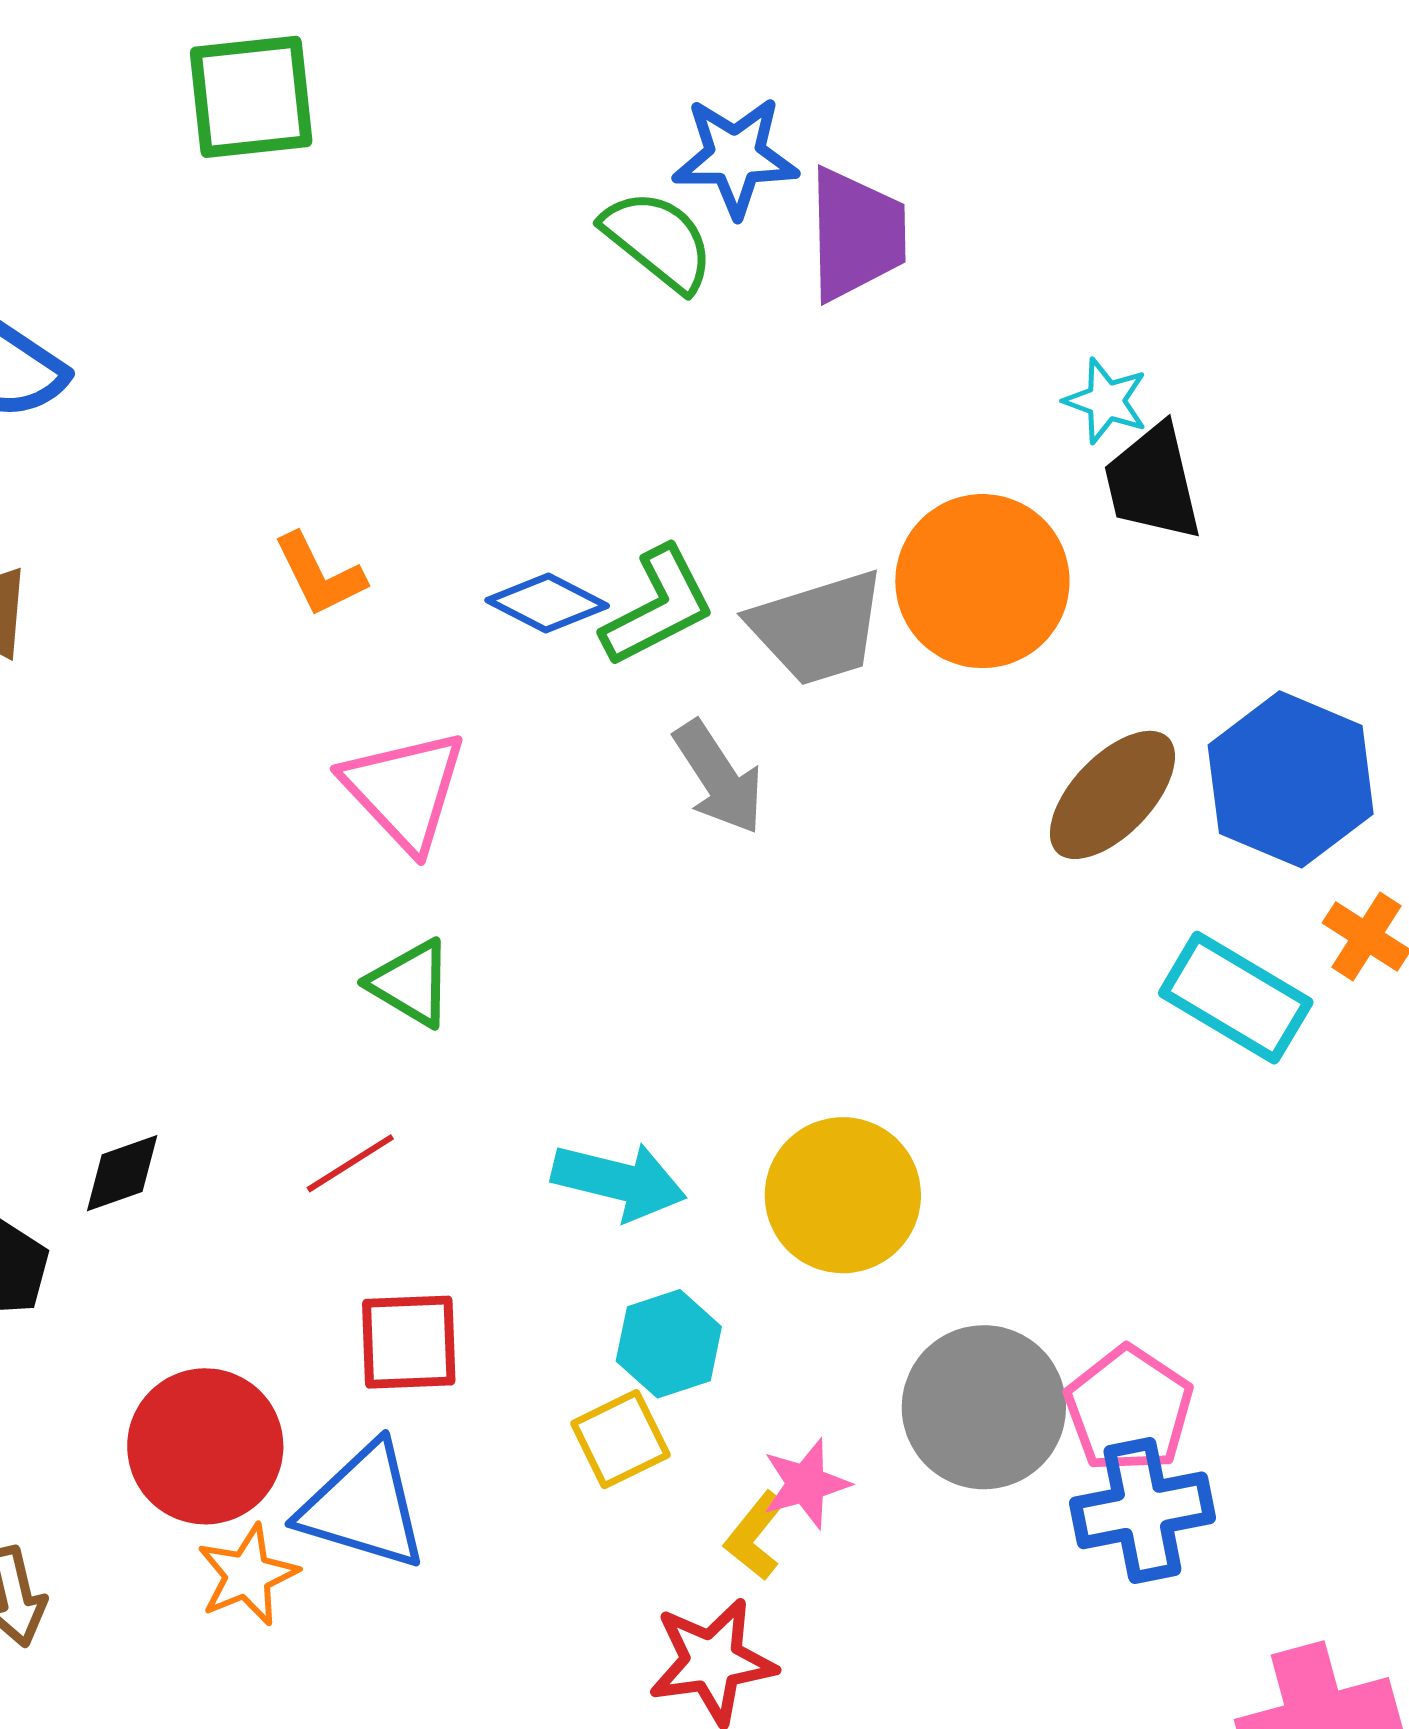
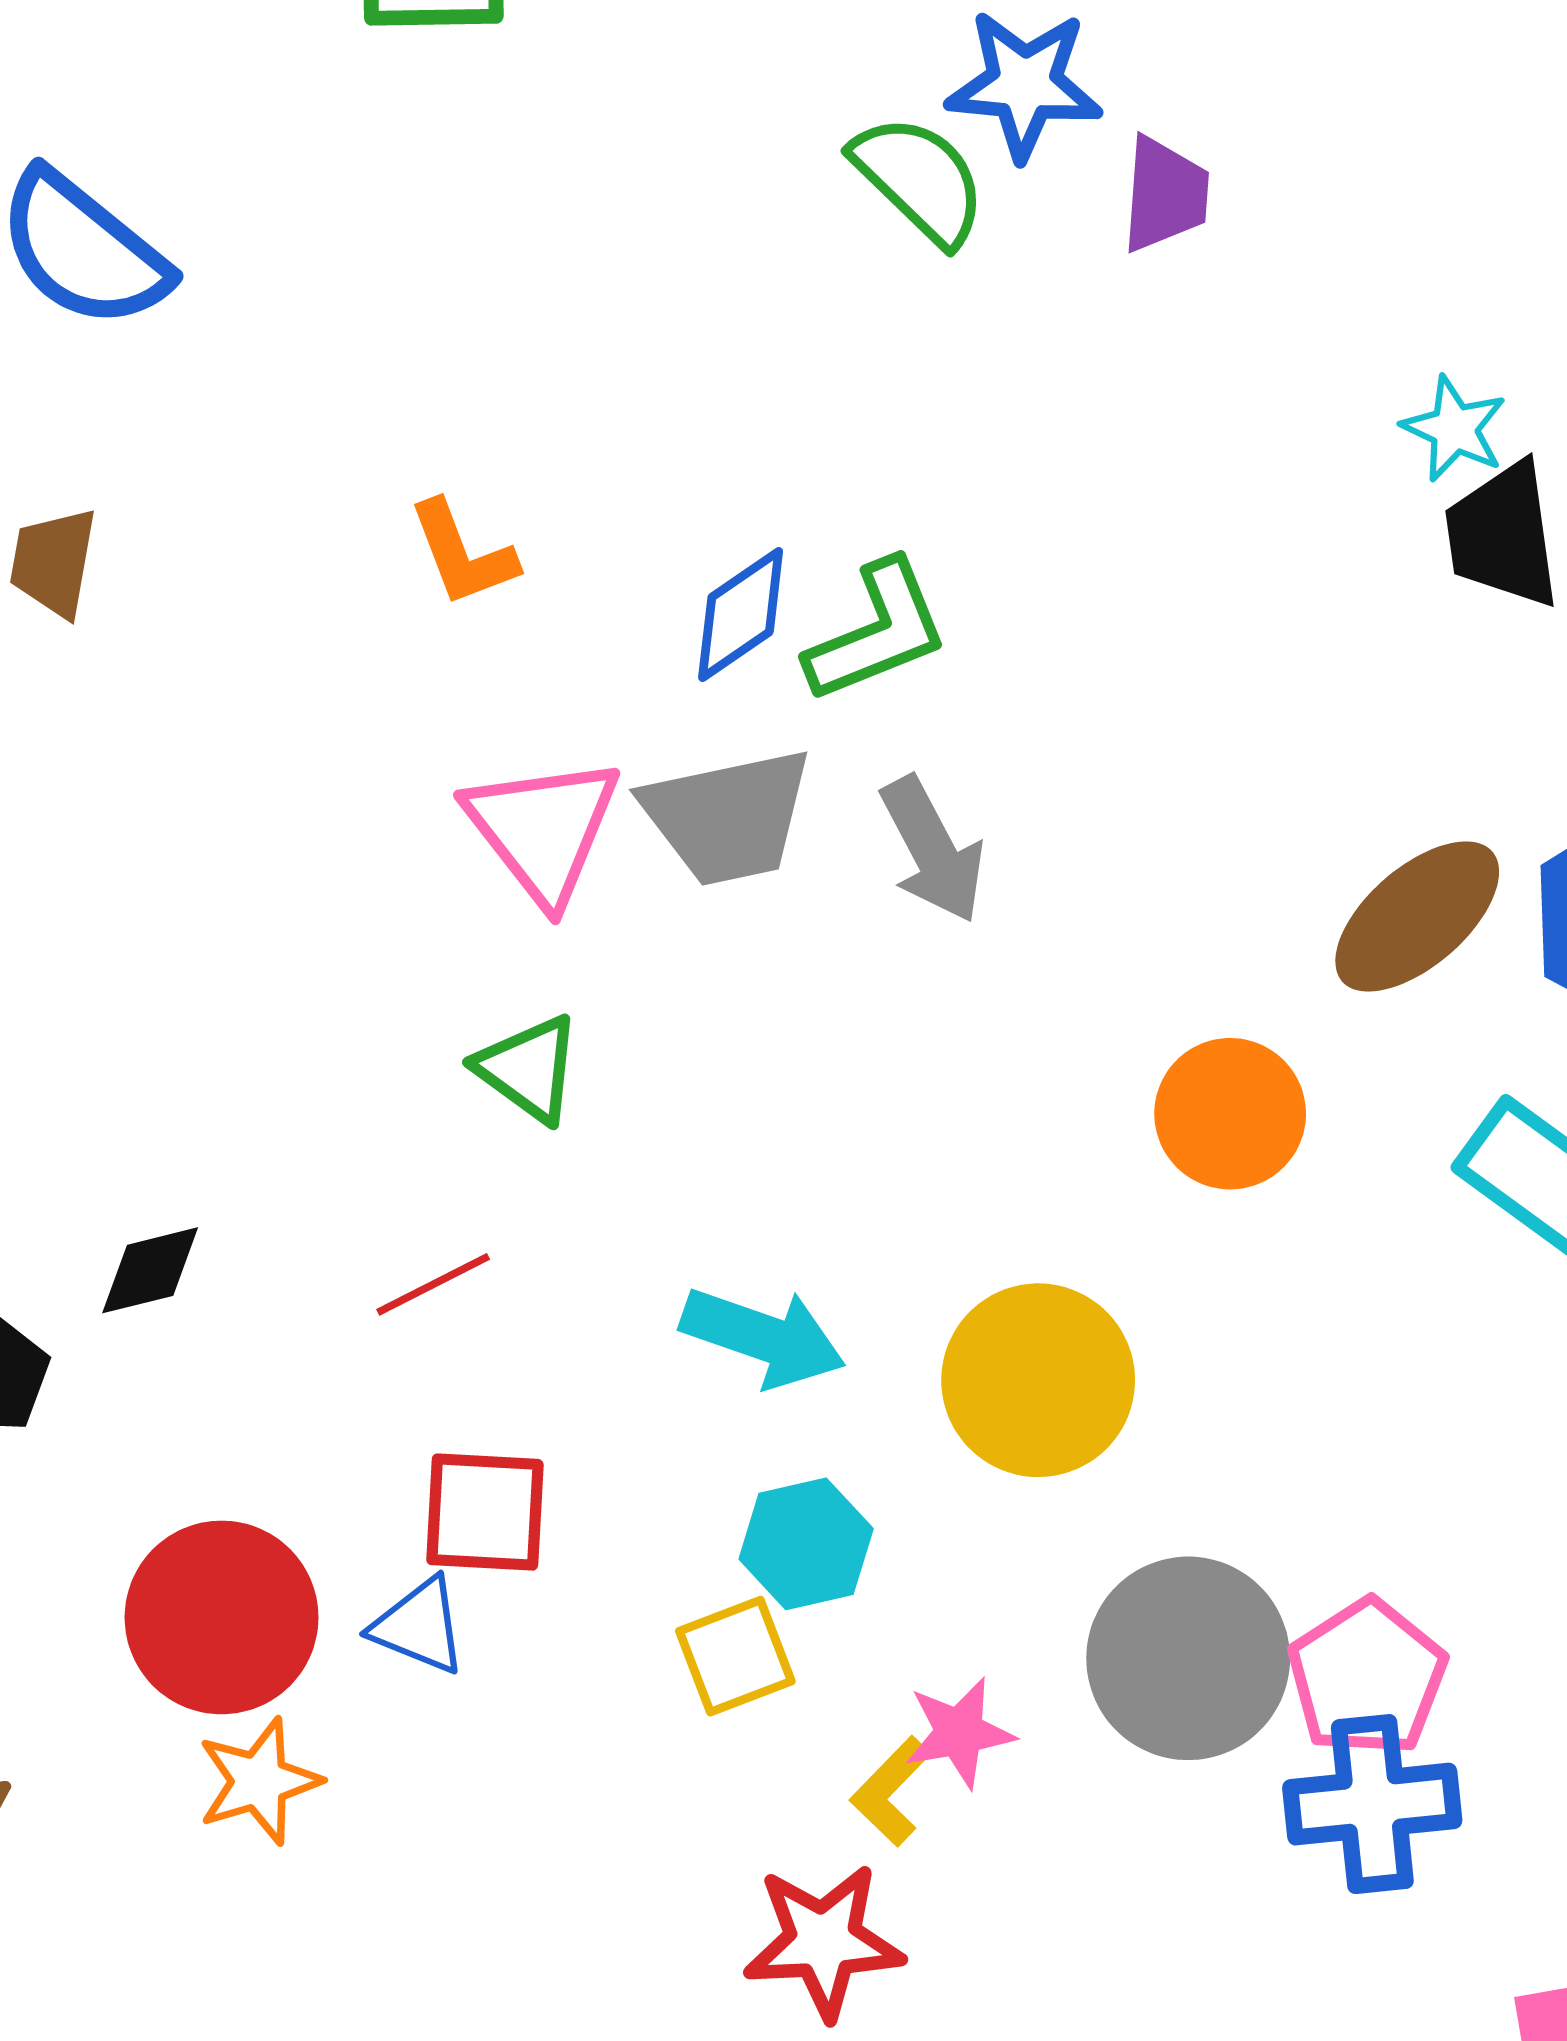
purple trapezoid: (856, 234) -> (1165, 194), size x0.7
orange circle: (982, 581) -> (1230, 1114), moved, size x0.7
blue diamond: (547, 603) -> (741, 615), turned -67
gray trapezoid: (818, 628) -> (728, 817), moved
blue triangle: (363, 1507) -> (419, 1626), moved, size x0.6

